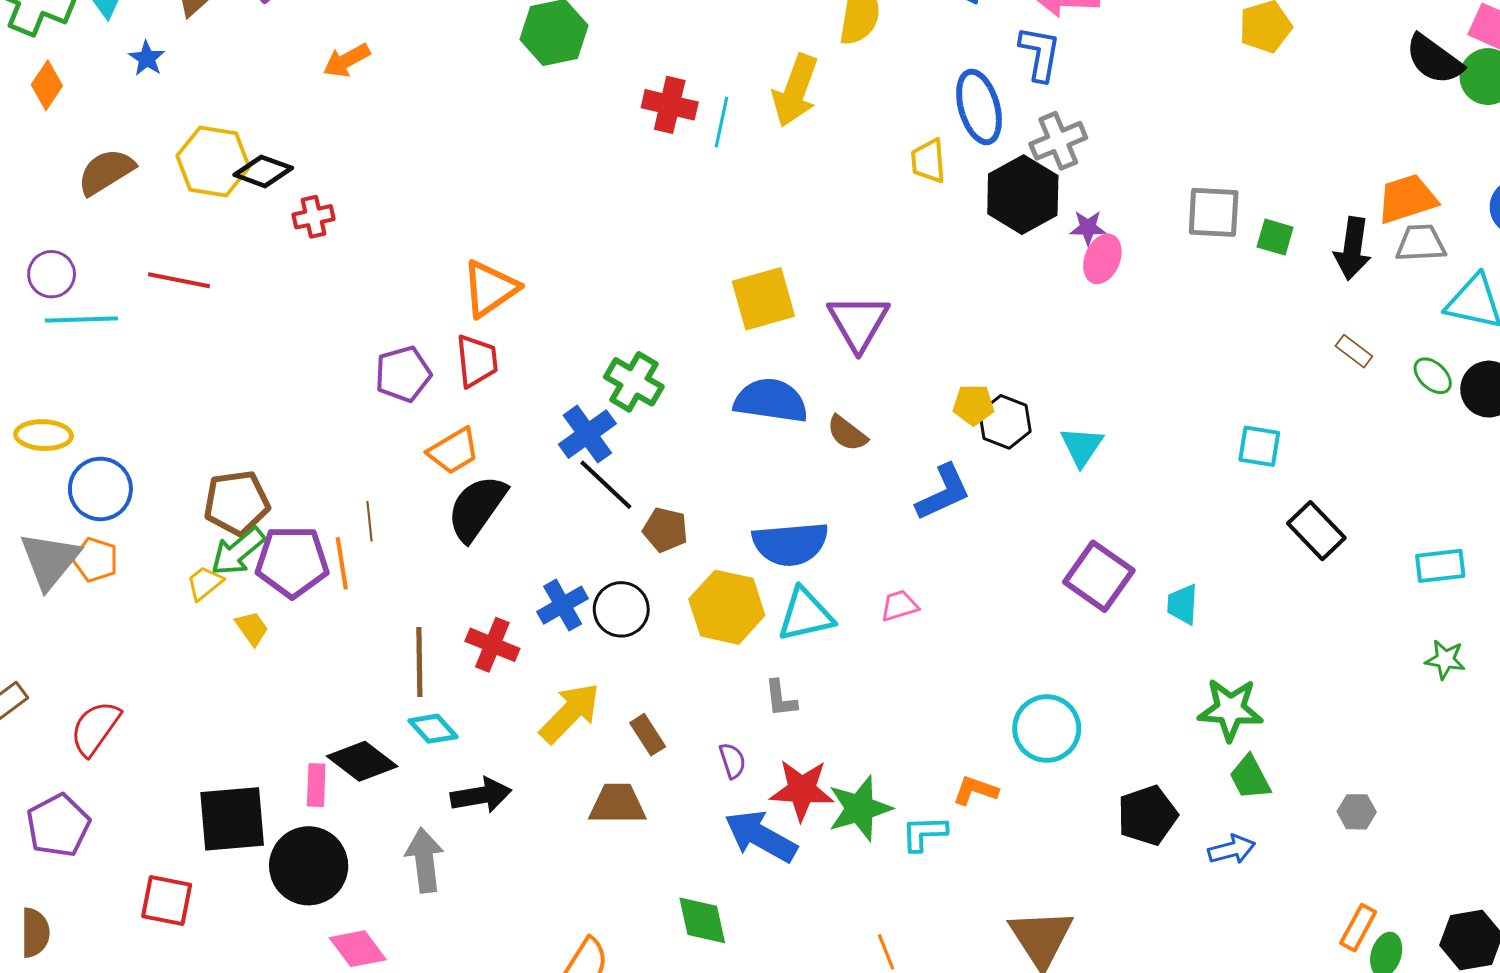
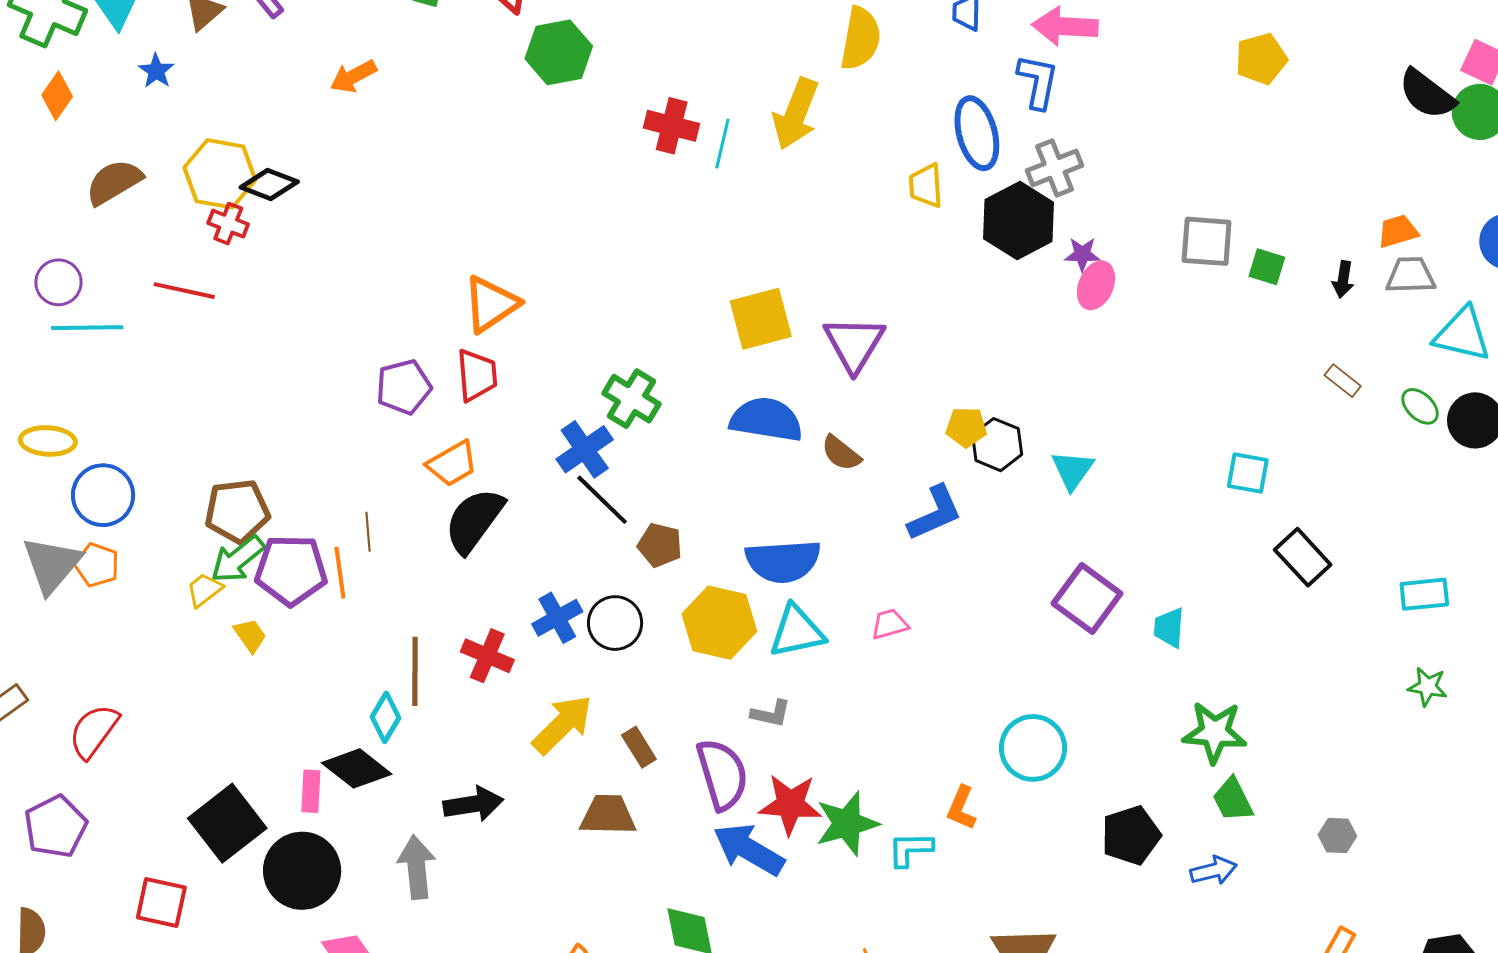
orange trapezoid: (1407, 199) -> (1398, 231), size x0.7
red cross: (313, 217) -> (228, 224), moved, turned 33
black arrow: (1353, 249) -> (1343, 279), size x0.6
gray L-shape: (781, 698) -> (771, 714), turned -72
cyan diamond: (433, 729) -> (385, 717), moved, turned 72
purple semicircle: (732, 761) -> (722, 774), size x2.0
orange L-shape: (975, 790) -> (961, 808), turned -87
black square: (232, 819) -> (227, 823), turned -34

